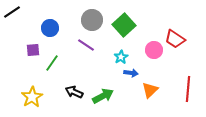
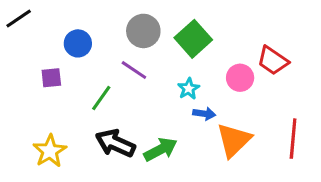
green line: (52, 63) -> (101, 98), moved
orange triangle: (150, 90) -> (234, 140), size x1.4
black arrow: (74, 92) -> (115, 143), size x1.4

